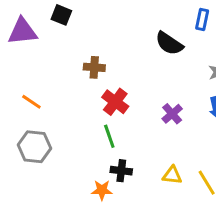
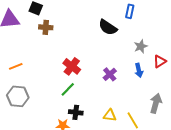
brown cross: (94, 67) -> (46, 27), moved
orange line: (31, 102) -> (16, 66), turned -56
green line: (109, 136) -> (68, 89), turned 63

